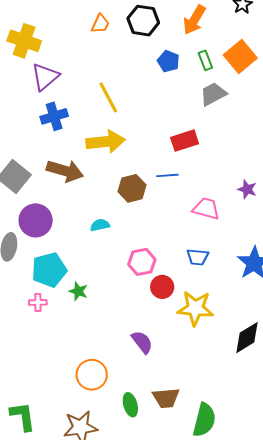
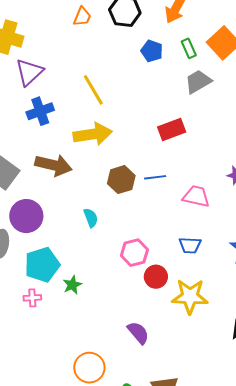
blue line: (167, 175) -> (155, 177), moved
cyan semicircle: (100, 225) -> (91, 218), turned 84
green star: (78, 291) -> (72, 285), turned 30

